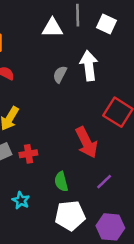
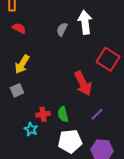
red cross: (28, 154) -> (43, 114), moved

